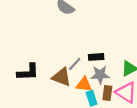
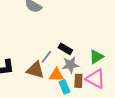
black rectangle: (96, 57) -> (65, 49), turned 40

